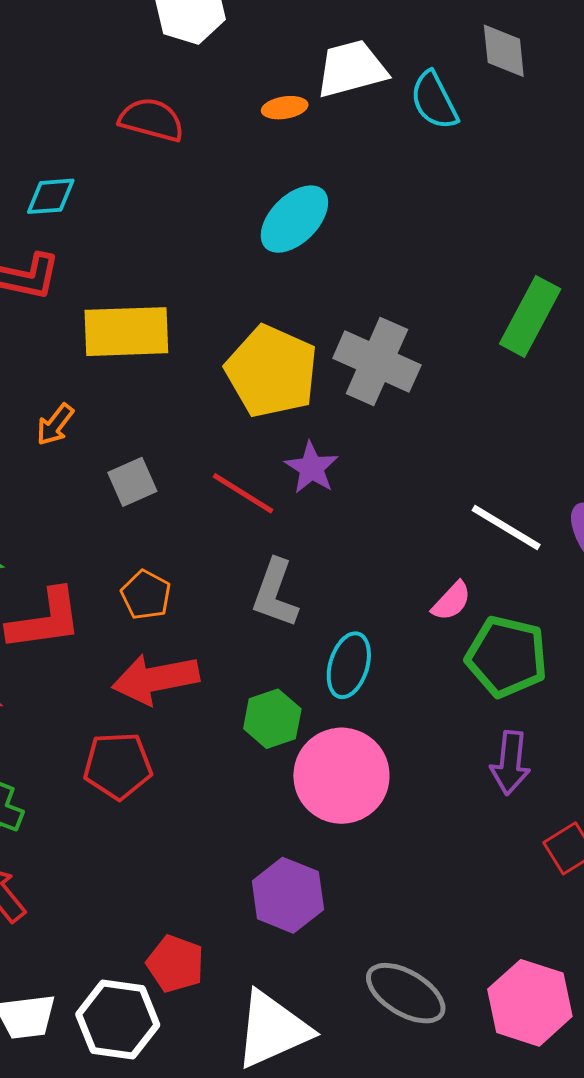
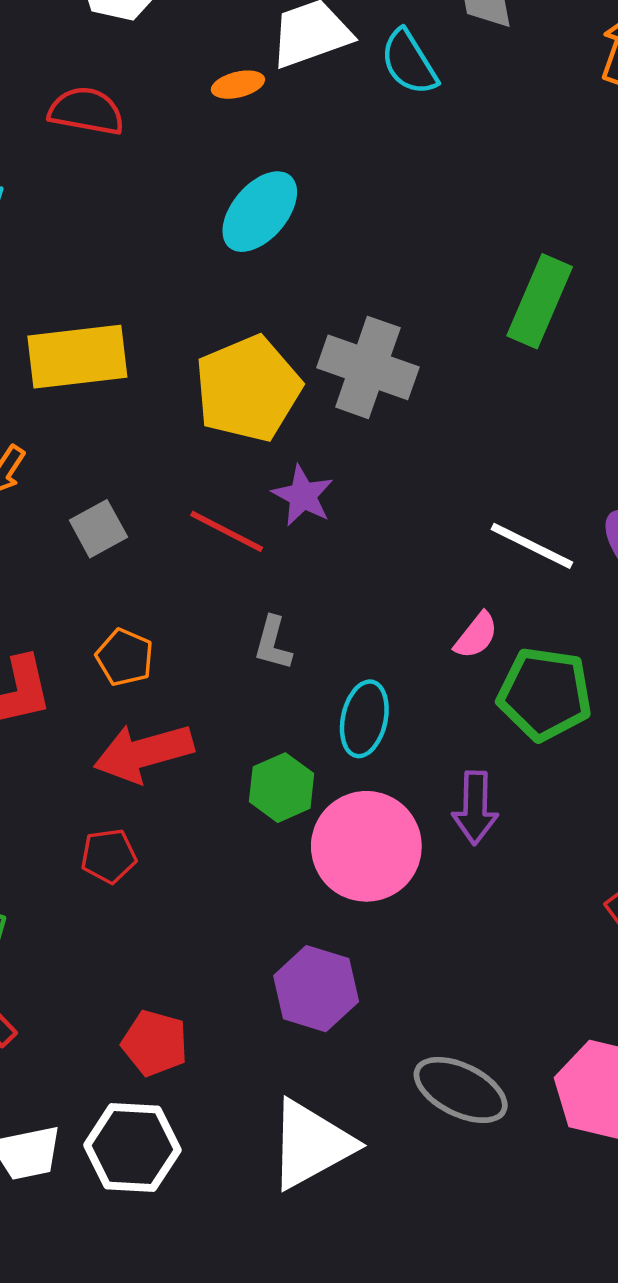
yellow pentagon: (272, 371) -> (248, 389), turned 30
gray L-shape: (275, 593) -> (273, 643), size x0.7
purple arrow: (510, 763) -> (475, 808), moved
red pentagon: (118, 766) -> (109, 856), size x0.7
red pentagon: (175, 964) -> (155, 1043), moved

